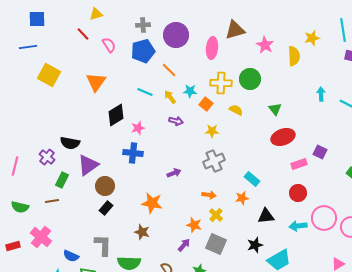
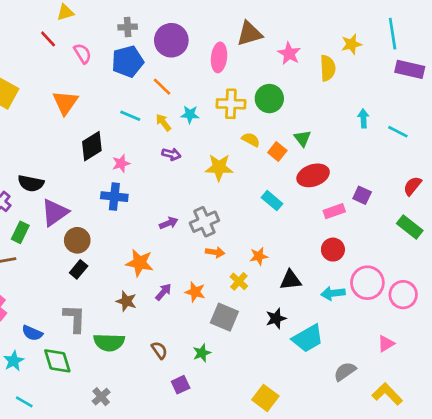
orange square: (206, 104) -> (277, 152), moved
yellow star: (212, 131) -> (219, 167), size x1.5
gray cross: (214, 161) -> (204, 222), moved
cyan rectangle: (252, 179) -> (272, 201), moved
yellow cross: (216, 215) -> (239, 281), moved
purple arrow: (184, 245) -> (163, 292), moved

